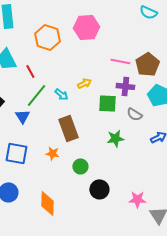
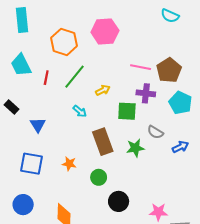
red line: (30, 71) -> (46, 78), turned 40
cyan arrow: (61, 94) -> (80, 111), moved
green line: (36, 95) -> (74, 77), moved
gray semicircle: (134, 114) -> (155, 132), moved
brown rectangle: (68, 128) -> (103, 142), moved

